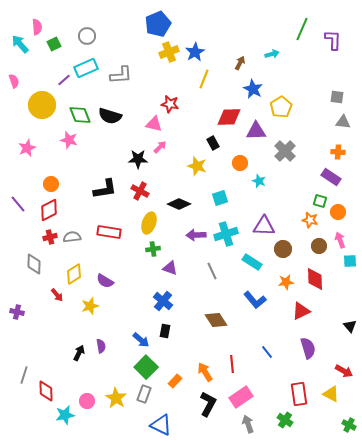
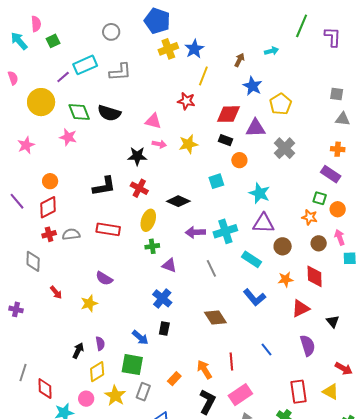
blue pentagon: (158, 24) -> (157, 21), turned -30
gray circle: (87, 36) -> (111, 32), moved
red star: (170, 104) -> (186, 101), moved
black rectangle: (213, 143) -> (225, 140), moved, turned -40
pink arrow: (160, 147) -> (159, 144), turned 56
yellow star: (197, 166) -> (188, 144), moved, turned -30
cyan star: (259, 181) -> (259, 193), moved, size x1.5
cyan square: (220, 198) -> (216, 181), moved
yellow diamond: (74, 274) -> (97, 372), moved
black triangle: (350, 326) -> (333, 321), moved
green square: (146, 367) -> (132, 365), moved, turned -35

